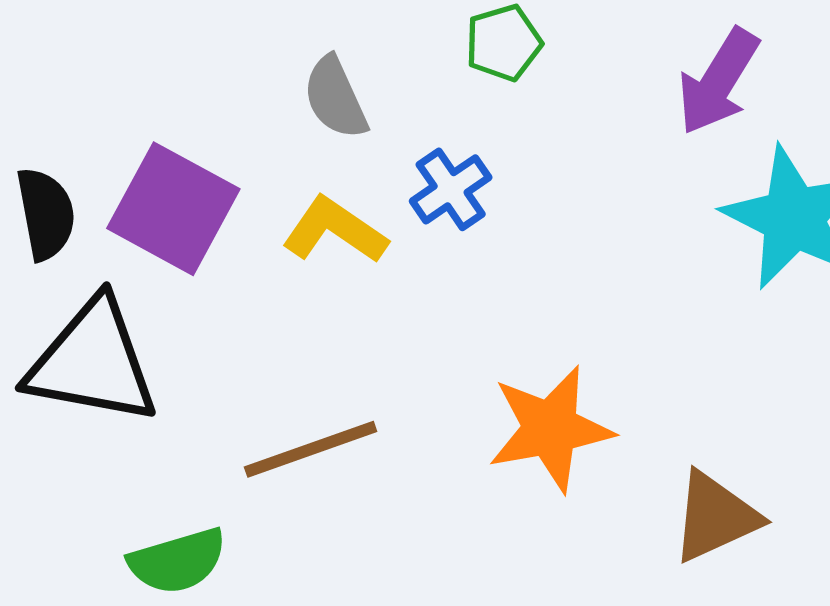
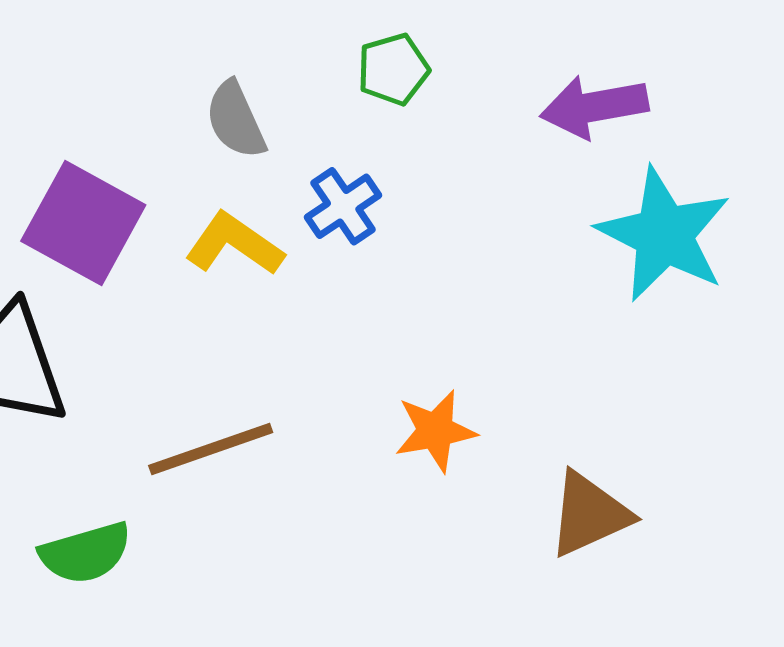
purple arrow: (718, 82) -> (594, 107), turned 48
orange star: (550, 429) -> (435, 431), size x0.7

